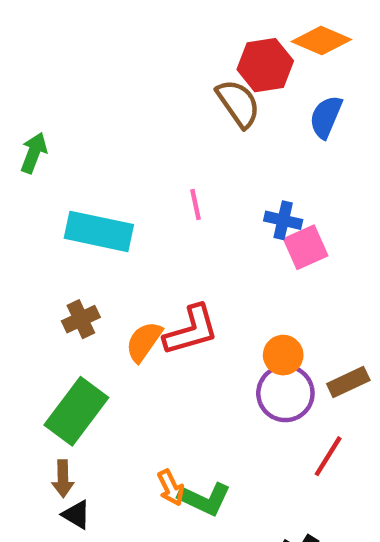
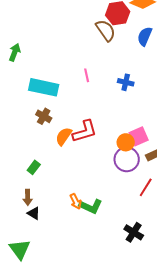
pink square: (306, 247) -> (139, 136), moved
brown cross: (81, 319) -> (44, 116), moved, turned -35
green rectangle: (76, 411) -> (34, 167), size x0.5

